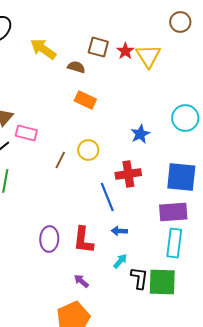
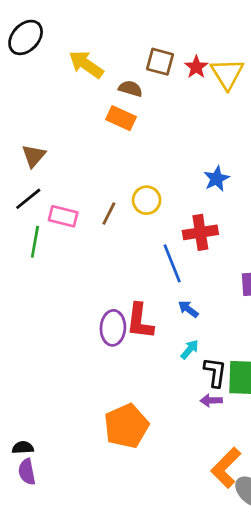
orange rectangle: (85, 100) -> (121, 118), moved
pink rectangle: (26, 133) -> (63, 216), moved
blue arrow: (119, 231) -> (188, 309), turned 35
purple ellipse: (49, 239) -> (113, 328), moved
purple arrow: (81, 281) -> (211, 400), moved, turned -42

